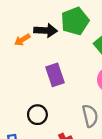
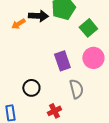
purple rectangle: (55, 75) -> (62, 61), moved

